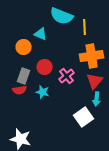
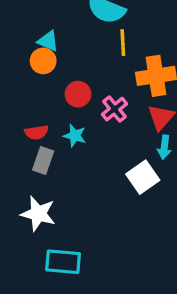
yellow line: (85, 27) -> (123, 43), moved
cyan triangle: (41, 34) -> (48, 41), moved
gray rectangle: (24, 76) -> (43, 161), moved

